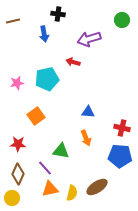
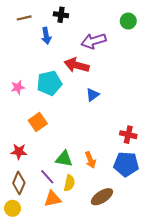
brown line: (13, 21) -> (24, 18), moved
red arrow: (73, 62) -> (77, 65), size x1.6
blue triangle: (88, 112) -> (92, 95), moved, turned -40
orange arrow: (86, 138) -> (90, 160), moved
yellow semicircle: (72, 193) -> (69, 183), moved

